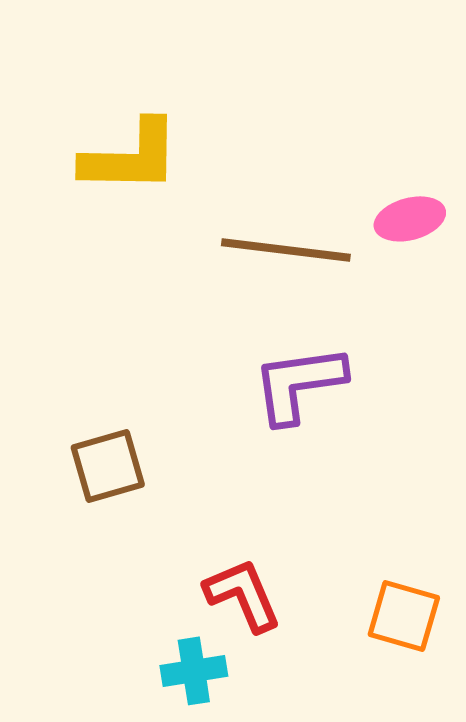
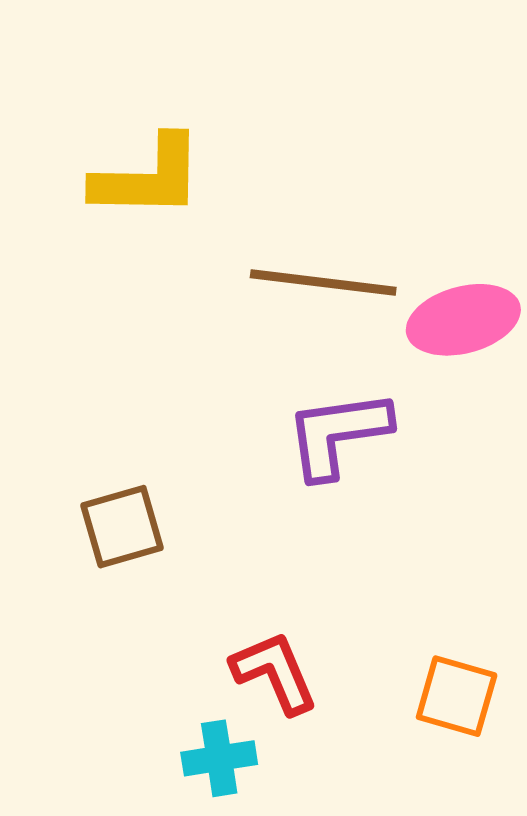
pink ellipse: (410, 219) -> (463, 320), moved, size x1.4

